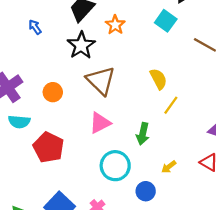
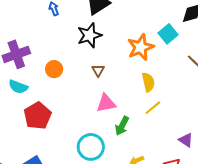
orange star: (115, 25) -> (141, 47), moved, size x1.5
brown triangle: (101, 81) -> (98, 70), size x0.5
pink triangle: (100, 123) -> (106, 103), moved

